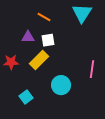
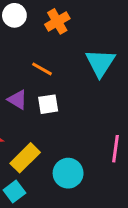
purple triangle: (28, 37) -> (17, 100), turned 32
yellow rectangle: (39, 60) -> (25, 158), moved

